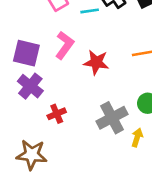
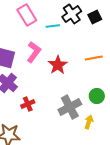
red star: (96, 62) -> (58, 65), turned 30

